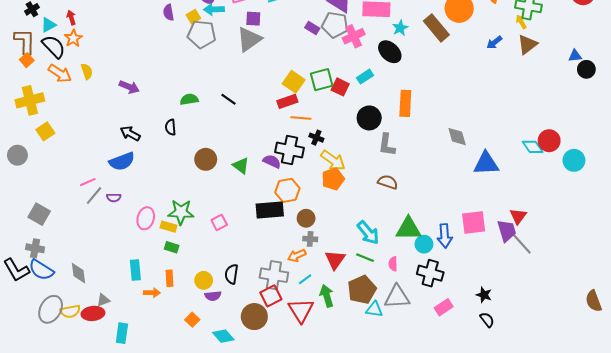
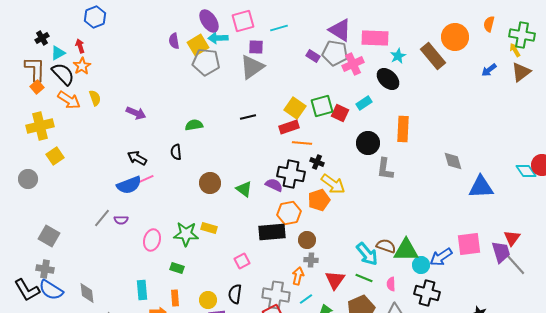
yellow square: (193, 17) -> (198, 45), size x1.5
black line: (228, 99) -> (248, 117), moved, turned -49
orange pentagon: (333, 179) -> (319, 200), moved
pink line: (88, 182) -> (146, 179), moved
brown semicircle: (388, 182) -> (386, 246), moved
pink square: (219, 222) -> (242, 261), moved
yellow rectangle: (168, 227) -> (209, 228), moved
blue arrow: (445, 236) -> (441, 257), turned 60
orange arrow: (297, 256) -> (298, 276), turned 126

